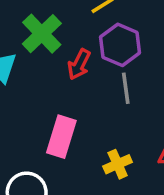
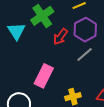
gray line: (126, 88) -> (85, 55), turned 48

